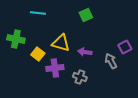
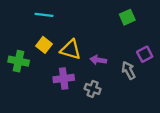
green square: (86, 15) -> (127, 17), moved
green cross: (16, 39) -> (19, 61), moved
yellow square: (38, 54) -> (44, 45), moved

